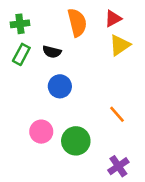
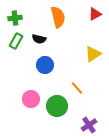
red triangle: (113, 19) -> (95, 14), moved
yellow triangle: (120, 45) -> (93, 54), moved
orange line: (117, 114) -> (77, 88), moved

